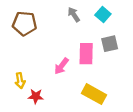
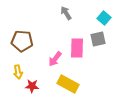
cyan square: (103, 15) -> (104, 18), moved
brown pentagon: (25, 24) -> (22, 41), moved
yellow rectangle: (94, 94) -> (68, 84), moved

